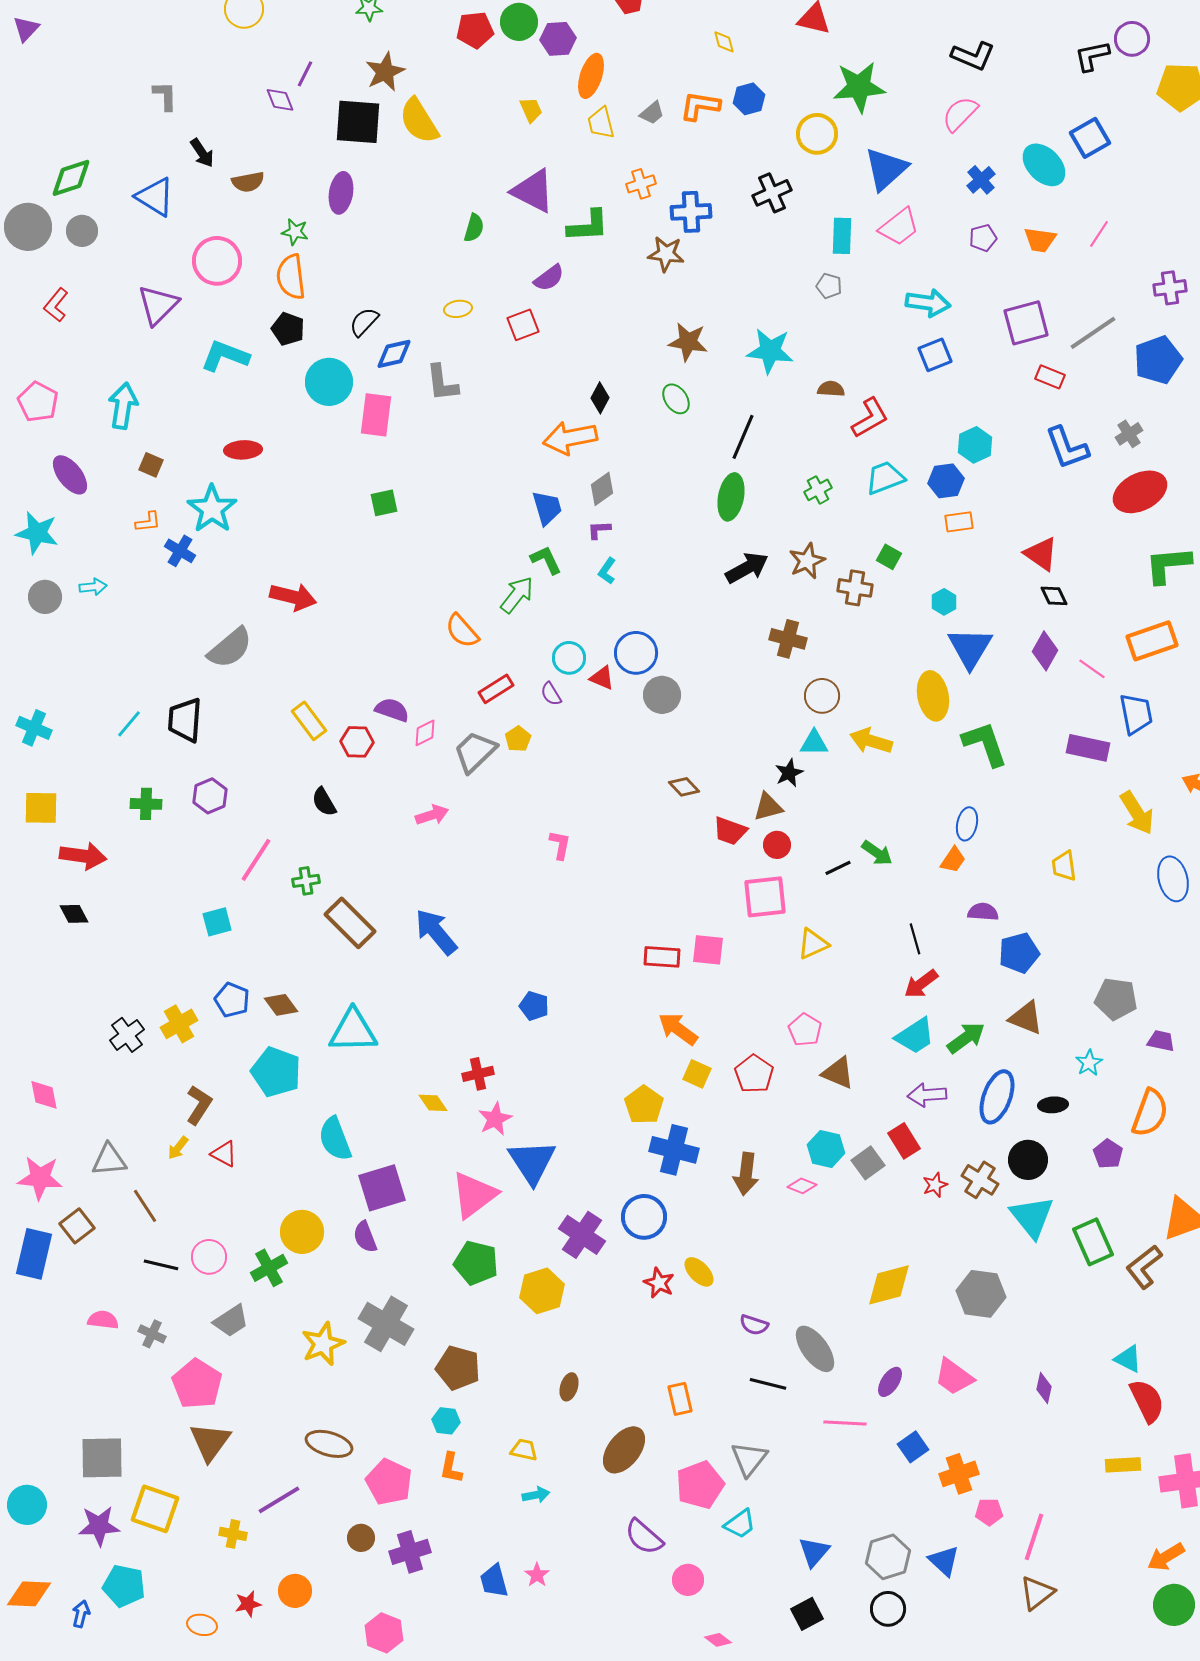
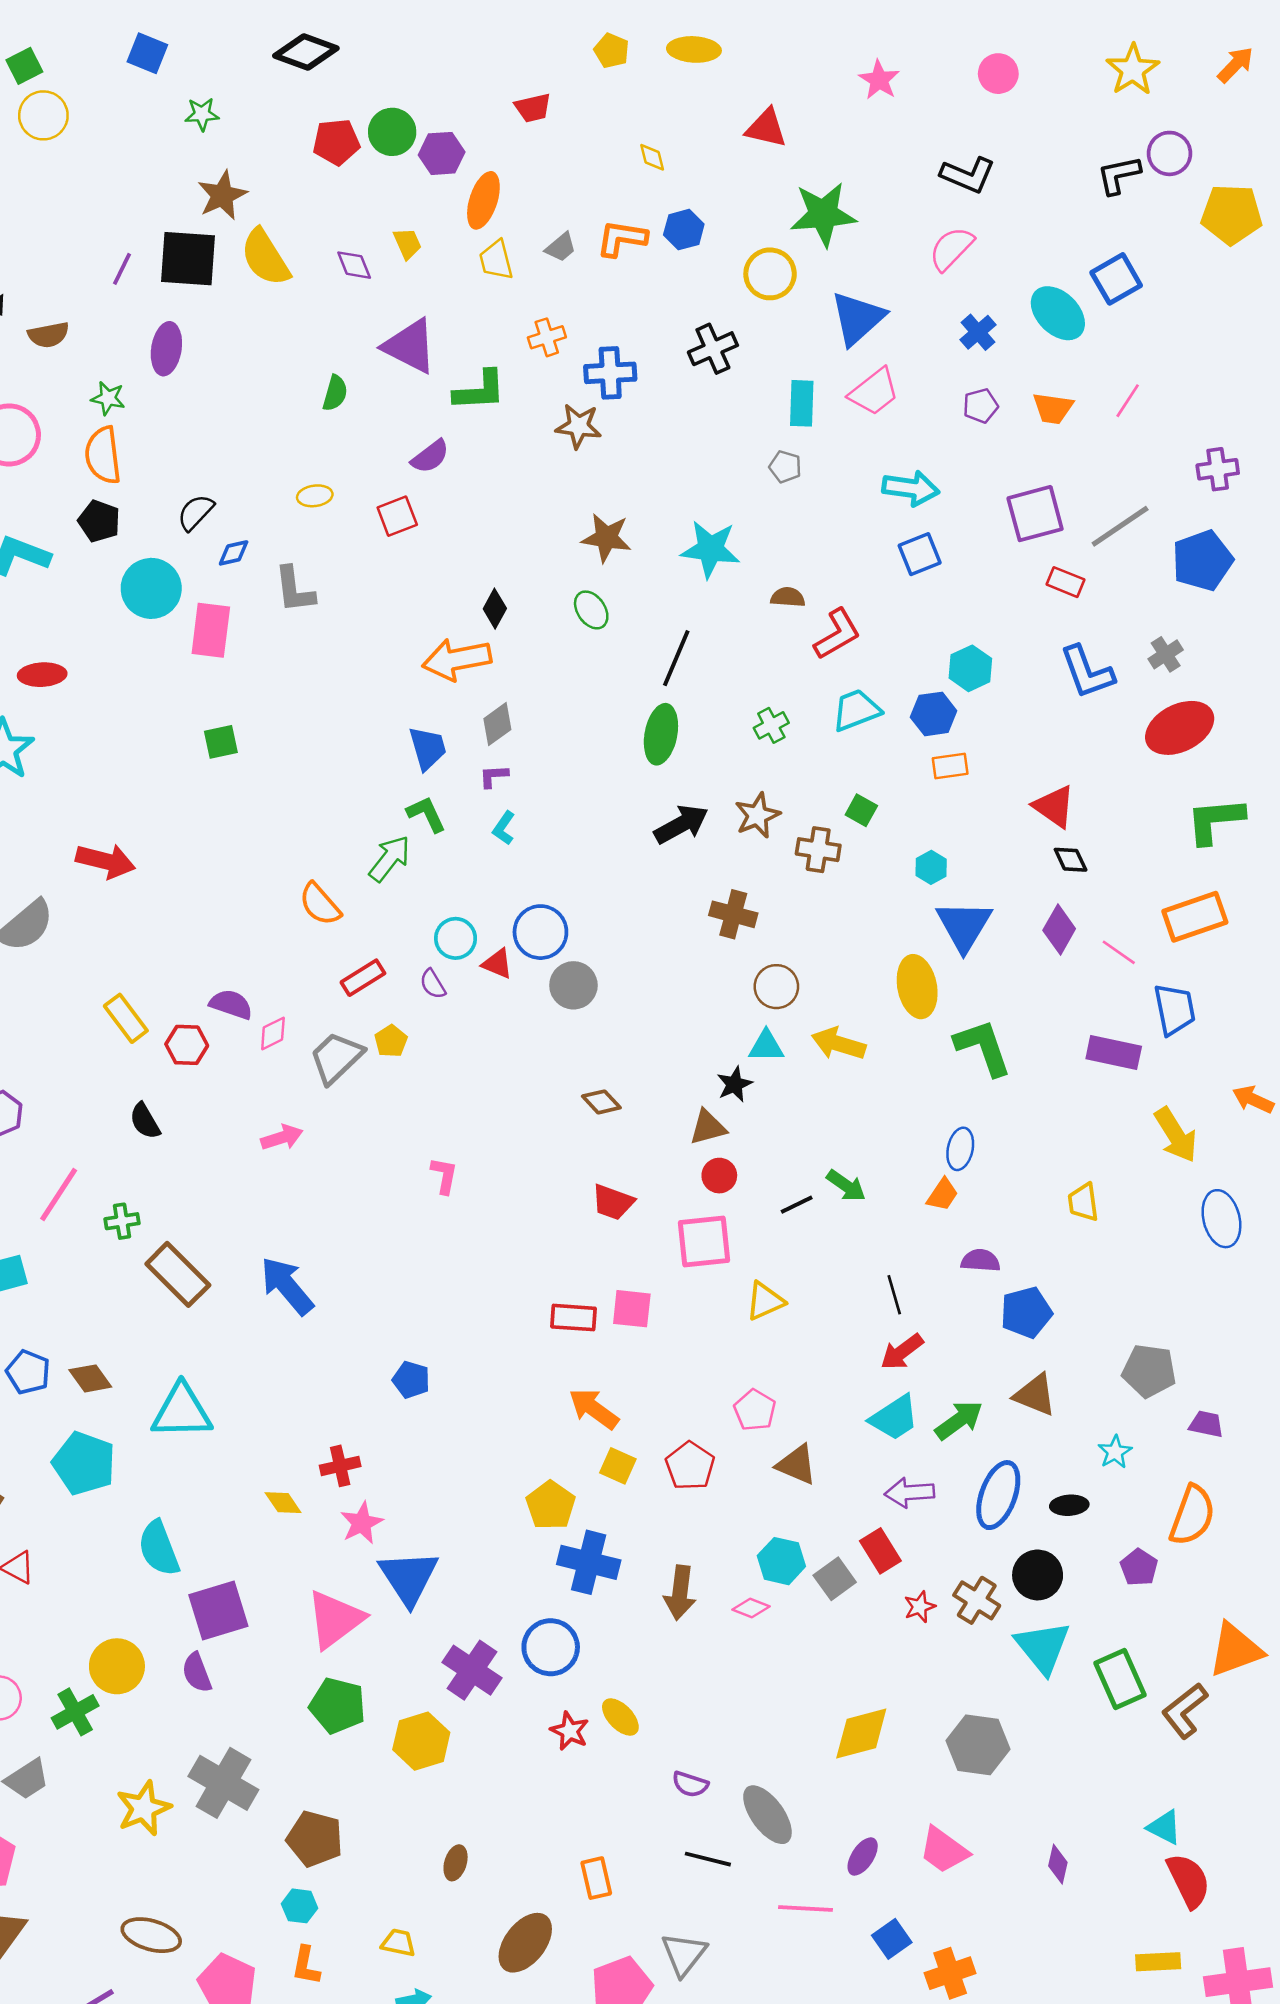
purple line: (305, 74) -> (122, 269), moved
purple diamond: (280, 100) -> (354, 265), moved
blue diamond: (394, 354) -> (234, 553), size x0.7
red trapezoid: (730, 831) -> (613, 1202), moved

